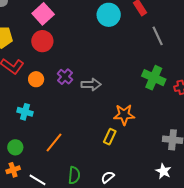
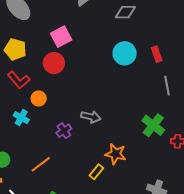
purple cross: (65, 77) -> (64, 131), moved
cyan cross: (25, 112) -> (21, 118), moved

